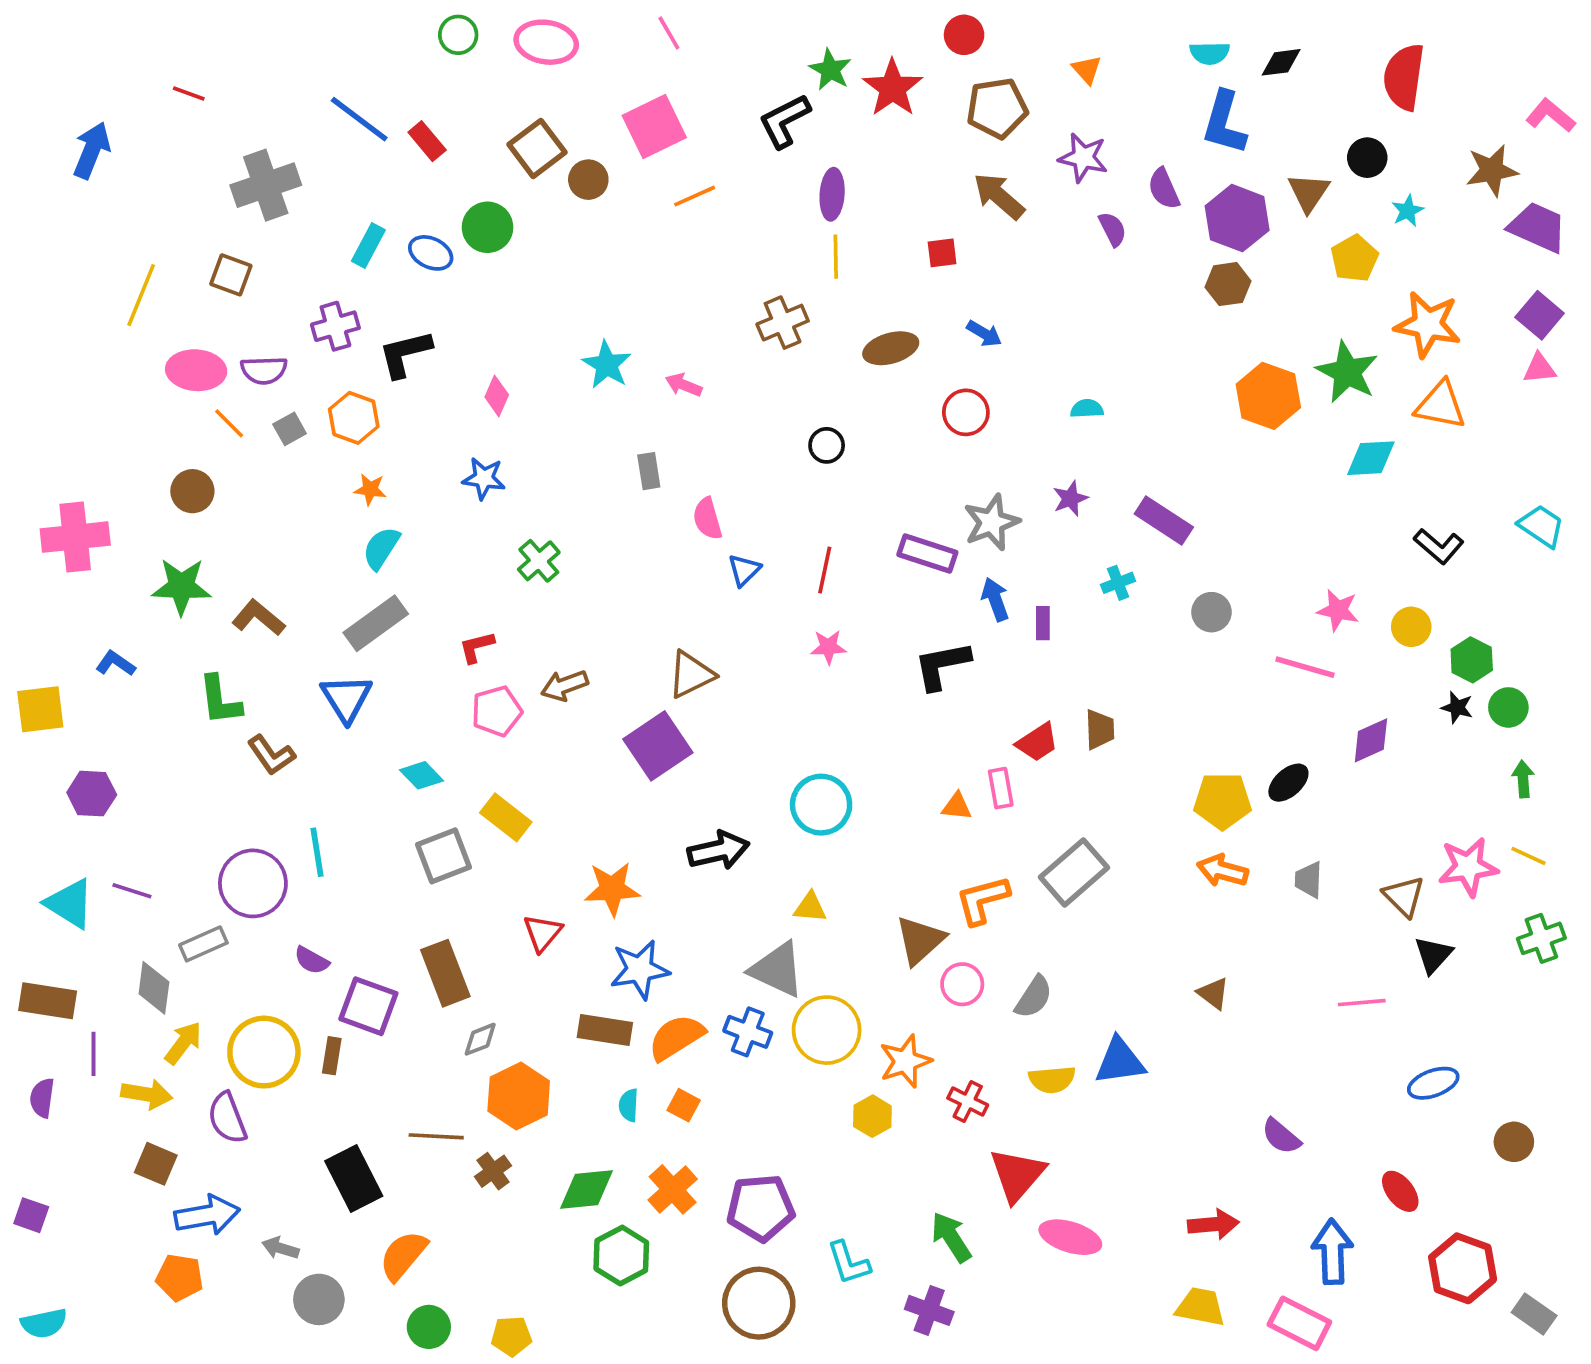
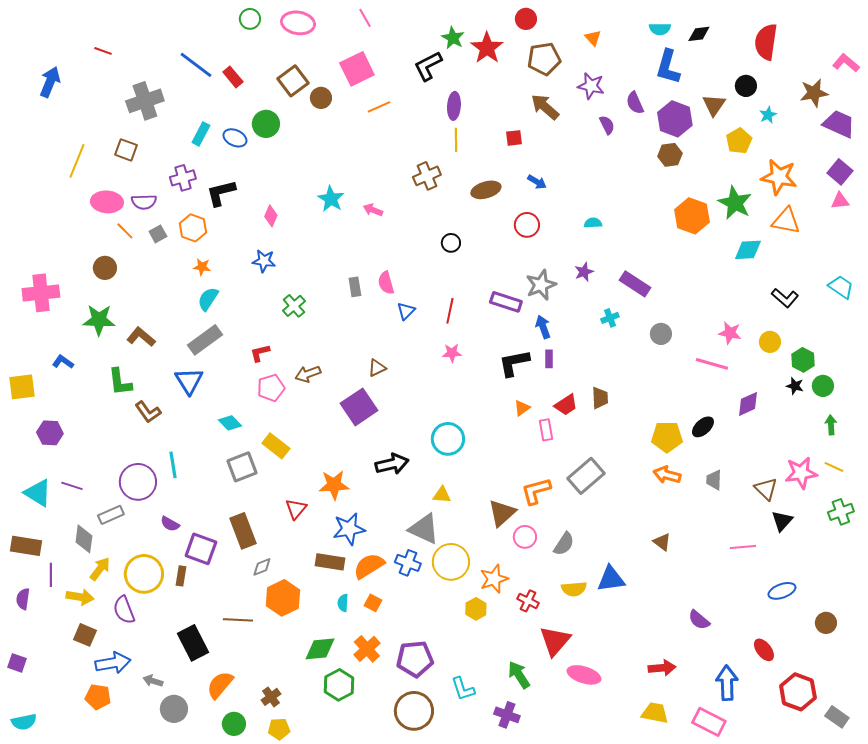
gray rectangle: (649, 471) -> (355, 287), moved
purple rectangle: (1043, 623) -> (549, 359), moved
brown triangle: (691, 674) -> (377, 368), size x0.7
orange triangle: (957, 806) -> (522, 408), moved, turned -42
brown cross: (493, 1171) -> (271, 697), moved

